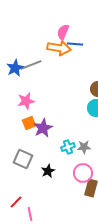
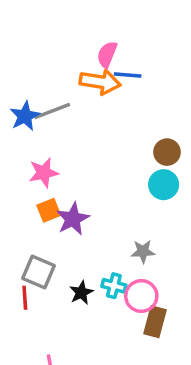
cyan cross: (68, 147) -> (114, 286), moved, turned 32
red line: (16, 202) -> (25, 298), moved, turned -48

